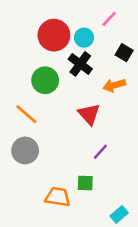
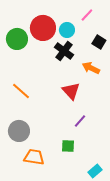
green circle: (45, 80) -> (17, 39), moved
orange arrow: (114, 85) -> (91, 68), turned 42
gray circle: (25, 150) -> (19, 131), moved
orange trapezoid: (58, 197) -> (34, 157), moved

